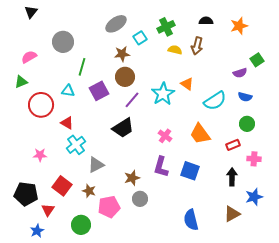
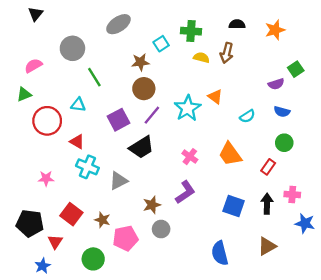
gray ellipse: (116, 24) -> (118, 24), moved
green cross: (166, 27) -> (191, 31), turned 30
green line: (82, 67) -> (94, 77), turned -48
purple square: (99, 91) -> (118, 120), moved
cyan semicircle: (215, 101) -> (247, 116), size x0.6
cyan cross: (76, 145) -> (87, 167), turned -30
red rectangle: (233, 145) -> (268, 167), turned -32
pink cross: (254, 159) -> (292, 195), moved
gray triangle: (96, 165) -> (118, 181), moved
purple L-shape: (161, 167) -> (185, 192), turned -140
blue square: (190, 171) -> (234, 206), moved
blue star: (254, 197) -> (305, 223), moved, turned 30

